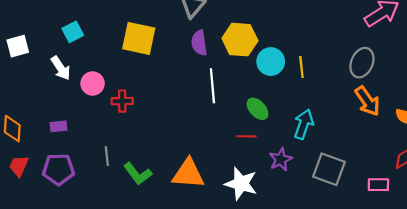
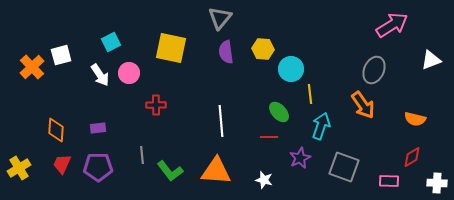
yellow hexagon: (240, 40) -> (263, 49), size x0.7
yellow line: (301, 67) -> (310, 94), moved
pink circle: (93, 84) -> (129, 73), moved
white line: (212, 86) -> (221, 121), moved
orange arrow: (367, 101) -> (363, 105), moved
white star: (241, 184) -> (264, 180), size x0.6

